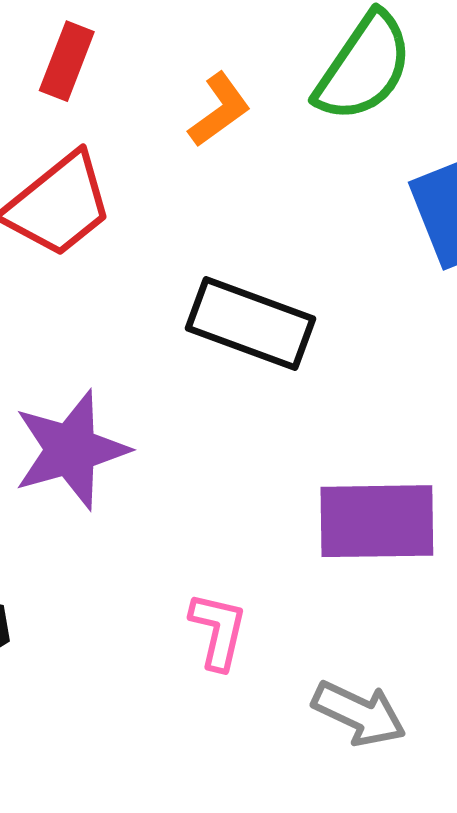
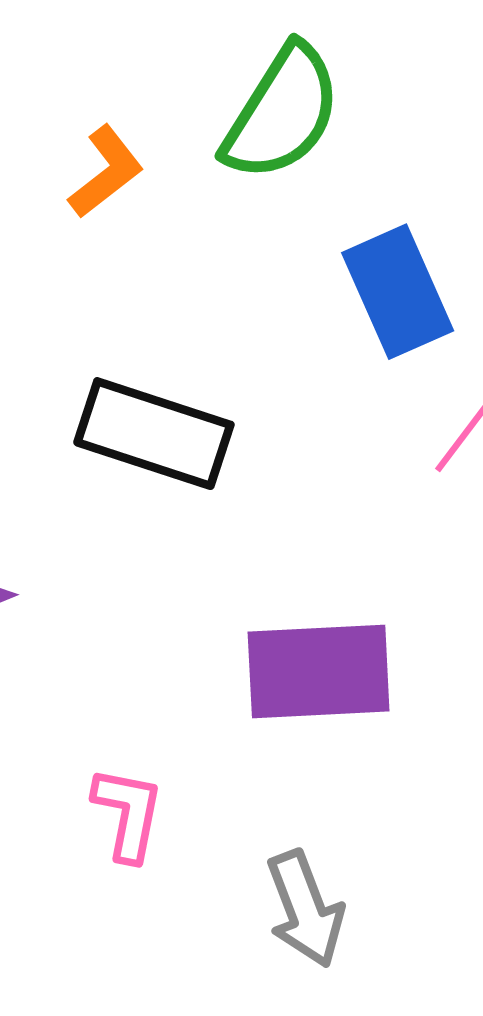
gray arrow: (359, 713) -> (305, 909), turned 46

